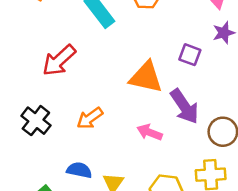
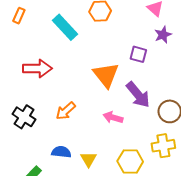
red arrow: (59, 60) -> (37, 68), turned -132
orange triangle: (146, 77) -> (106, 75), turned 44

